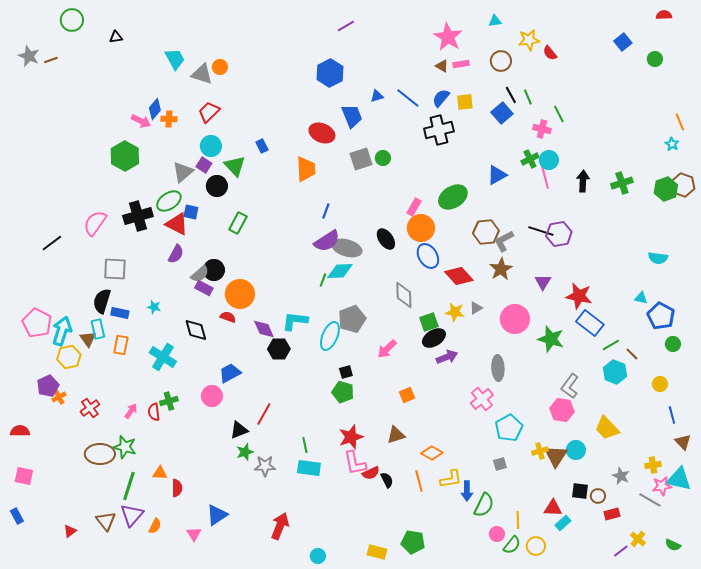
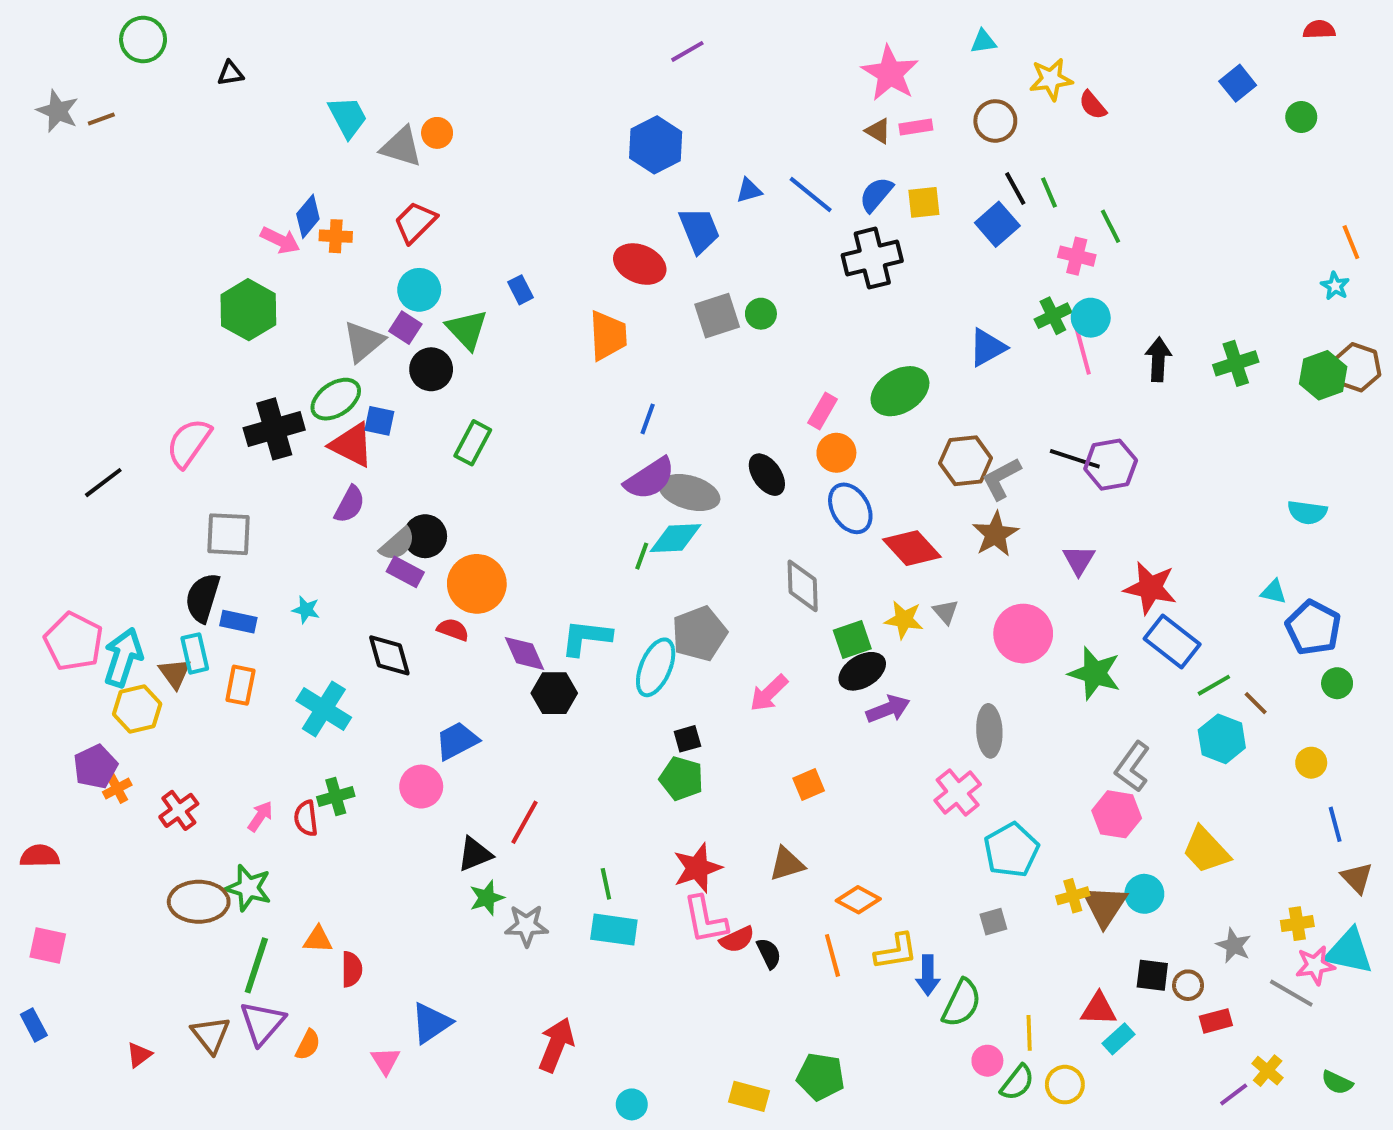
orange circle: (421, 228) -> (836, 453), size x0.7
gray triangle: (476, 308) -> (946, 612), turned -40

